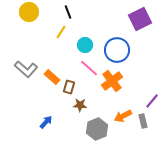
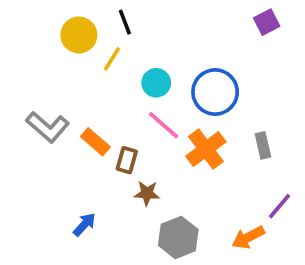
yellow circle: (29, 12) -> (79, 35), moved
purple square: (140, 19) -> (267, 22), moved, size x0.6
purple line: (152, 101) -> (279, 206), moved
orange arrow: (123, 116) -> (248, 237), moved
gray rectangle: (143, 121) -> (263, 145), moved

